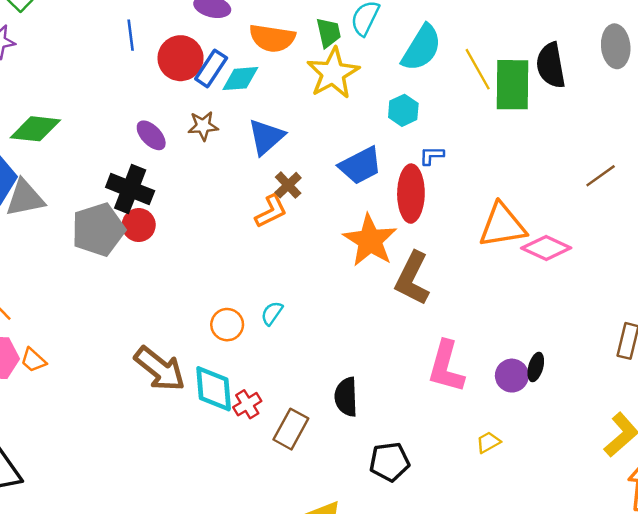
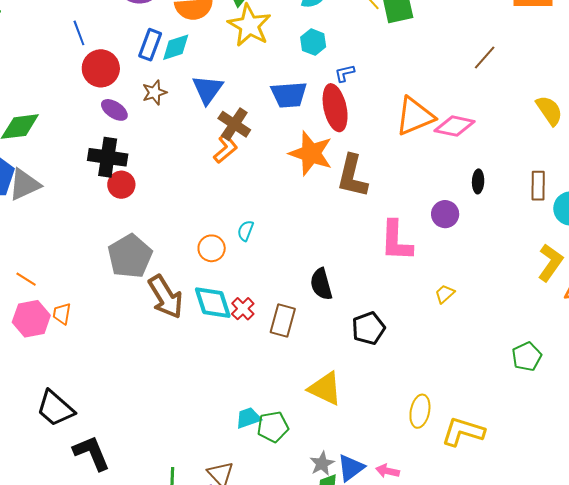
red circle: (181, 58) -> (101, 68), moved
blue trapezoid: (360, 166) -> (289, 95), turned 36
brown cross: (288, 185) -> (234, 124), size x1.4
gray pentagon: (98, 230) -> (130, 256), moved
orange trapezoid: (33, 360) -> (62, 314), turned 70
black ellipse: (536, 367) -> (478, 181), moved
brown arrow: (160, 369) -> (166, 297), turned 33
purple circle: (512, 376) -> (445, 214), moved

